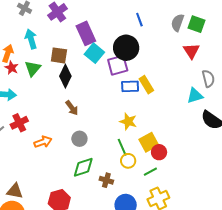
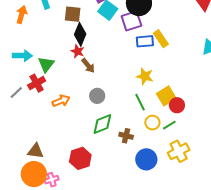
red star: (12, 68) -> (78, 51), moved
green triangle: (33, 68) -> (46, 64), moved
yellow circle: (128, 161) -> (152, 123), moved

